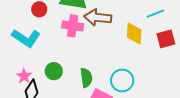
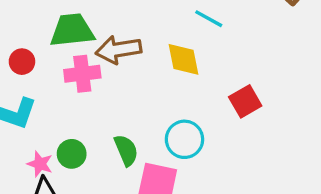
cyan line: (155, 14) -> (209, 19), turned 66
red square: (166, 39) -> (245, 101), moved
pink star: (24, 76) -> (40, 164), moved

